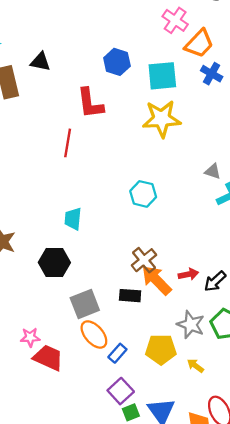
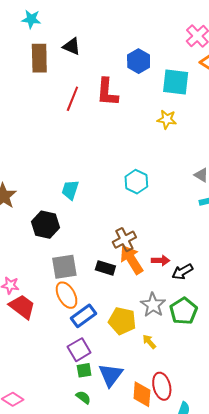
yellow star: (162, 119) -> (167, 119), size x0.6
red line: (68, 143) -> (72, 99), moved
blue rectangle: (117, 353) -> (84, 316), size x1.4

